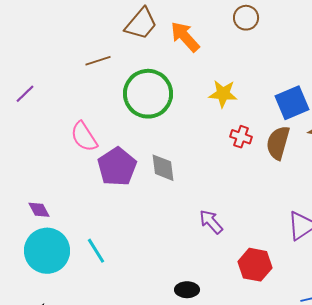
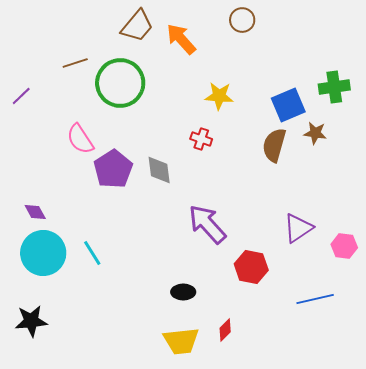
brown line: (98, 61) -> (75, 63), moved
green circle: (148, 94) -> (120, 83), moved
red cross: (241, 137) -> (201, 139), moved
purple arrow: (211, 222) -> (207, 224), size x1.6

